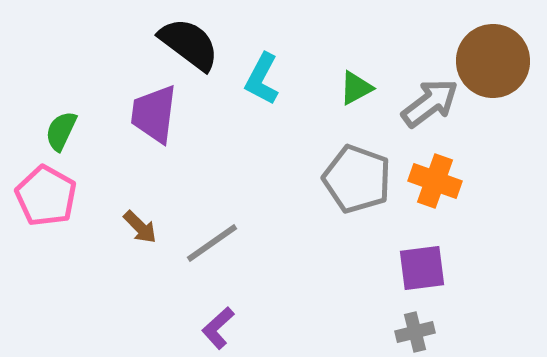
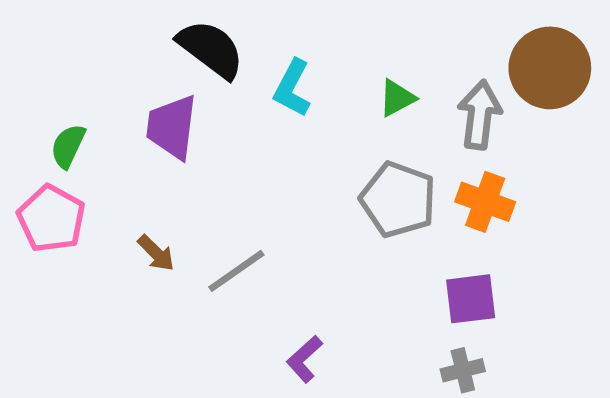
gray arrow: (430, 103) -> (480, 115), turned -46
purple L-shape: (218, 328) -> (304, 359), moved

